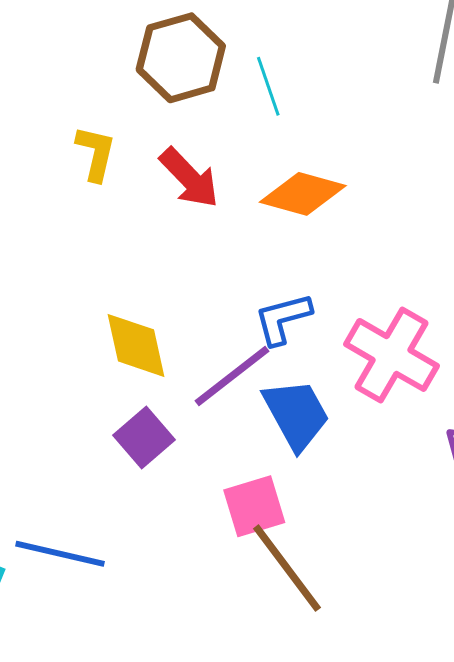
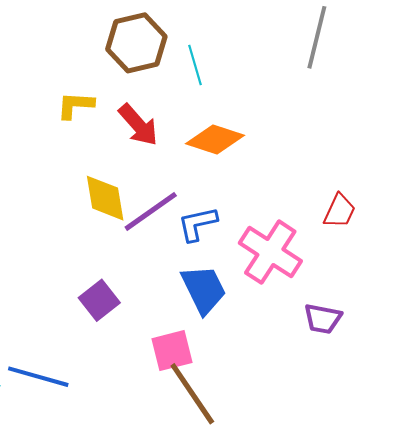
yellow L-shape: (96, 153) -> (75, 105), turned -102
yellow diamond: (136, 345) -> (105, 198), moved
purple line: (232, 376) -> (151, 211), moved

